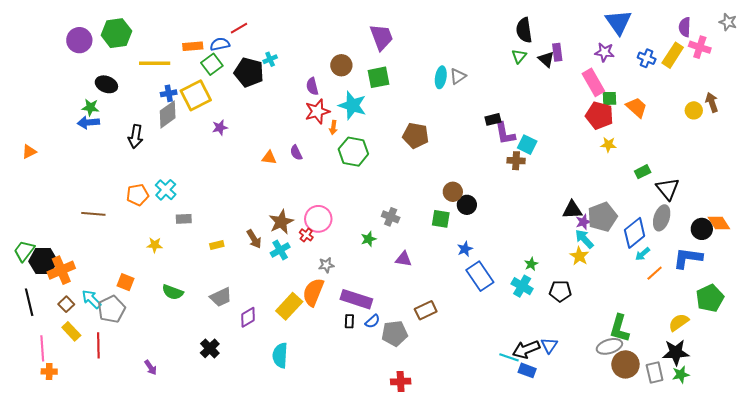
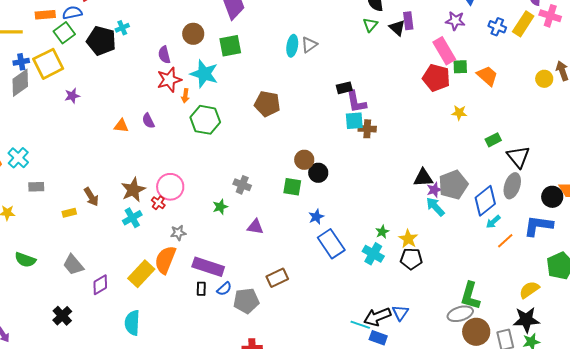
red pentagon: (599, 115) -> (436, 78), moved
cyan square: (527, 145) -> (354, 121), moved, turned -30
brown arrow: (254, 239) -> (91, 197), moved
yellow star: (579, 256) -> (408, 239), moved
gray trapezoid: (221, 297) -> (73, 265), turned 75

